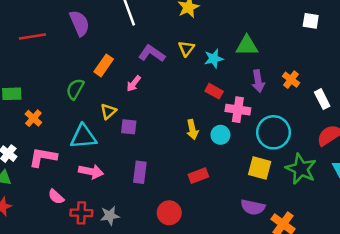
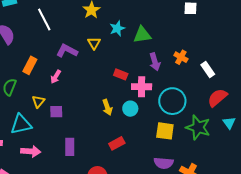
cyan star: (214, 59) -> (117, 28), moved

